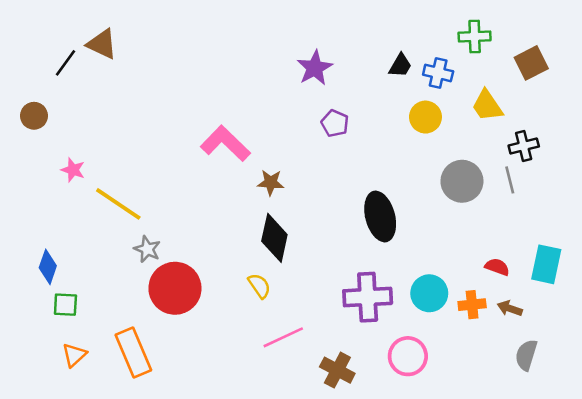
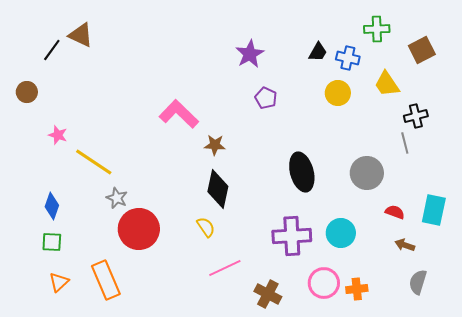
gray circle: (462, 181) -> (367, 173), moved
blue diamond: (48, 267) -> (52, 206), moved
orange cross: (472, 305) -> (357, 289), moved

